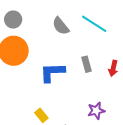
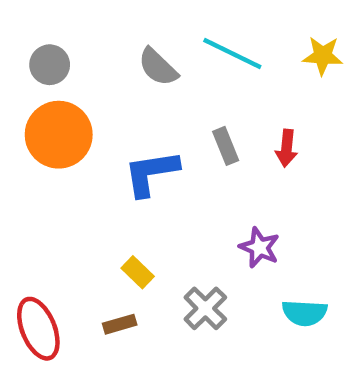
purple star: (96, 111) -> (259, 247), turned -30

